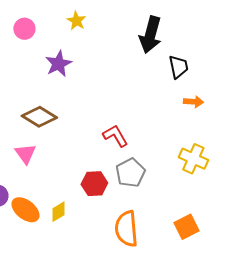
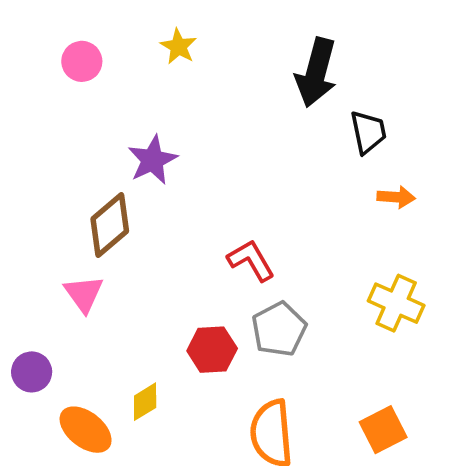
purple star: (58, 64) -> (153, 160), moved
brown diamond: (39, 117) -> (110, 225), turned -72
orange ellipse: (25, 210) -> (86, 430), moved

